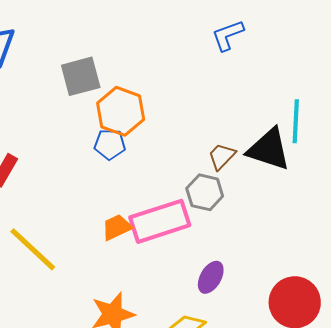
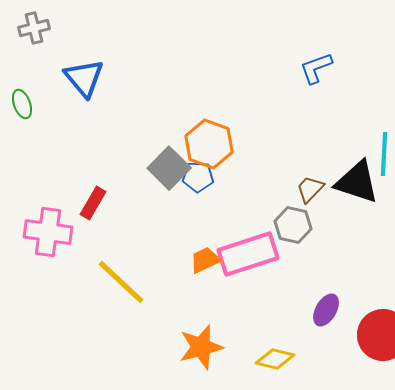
gray square: (81, 76) -> (169, 168), moved, turned -30
purple ellipse: (211, 277) -> (326, 310), moved

